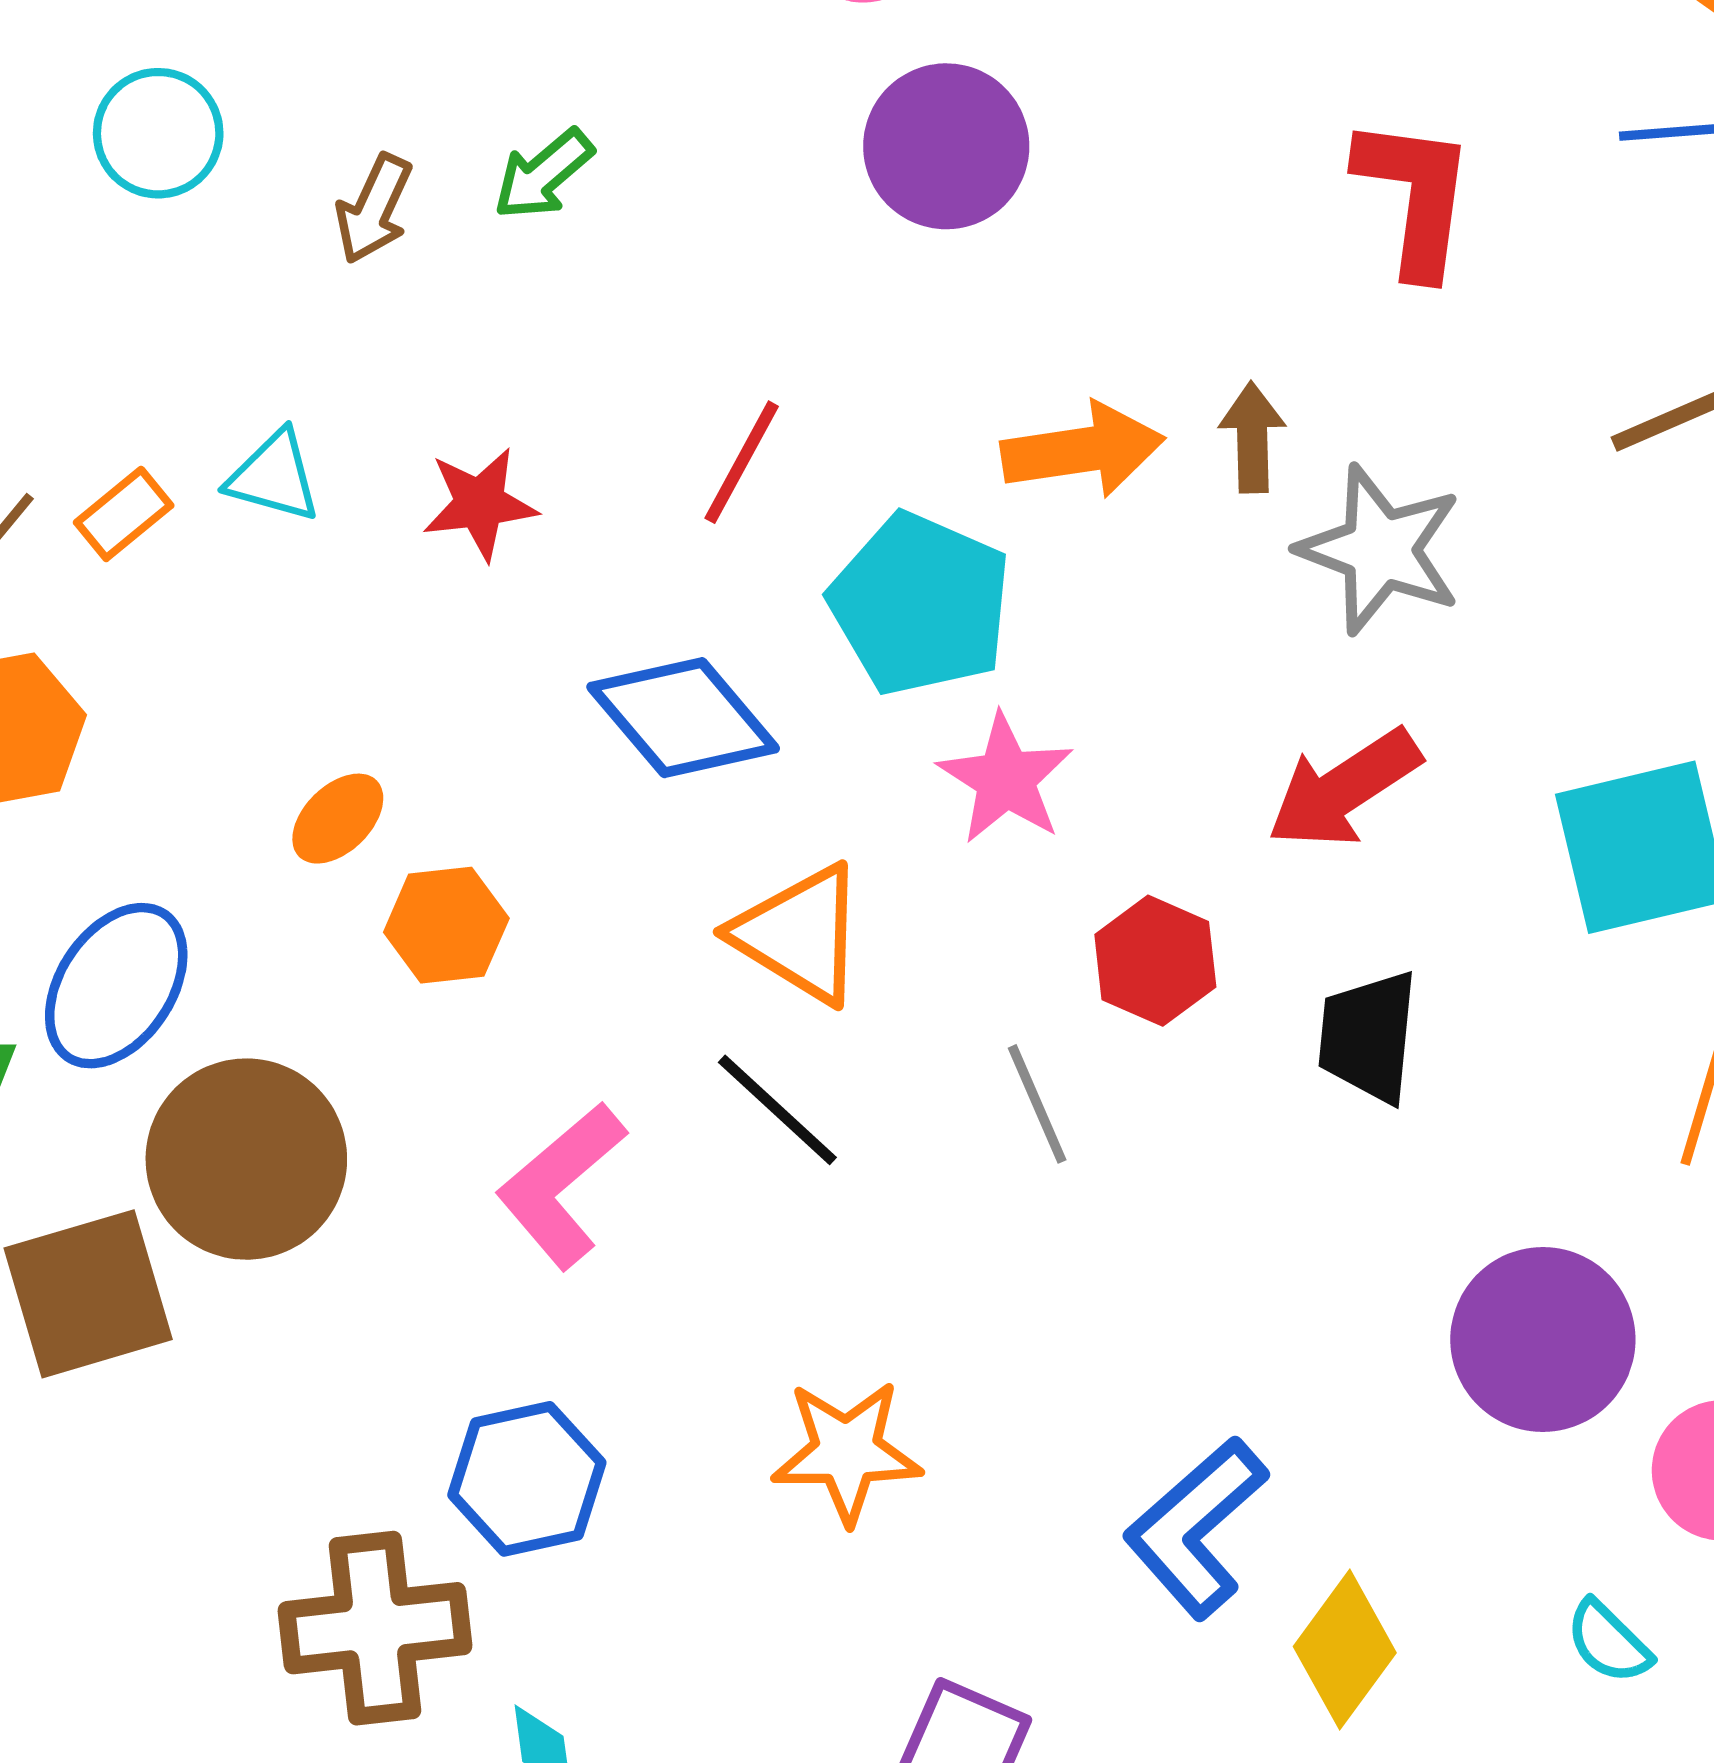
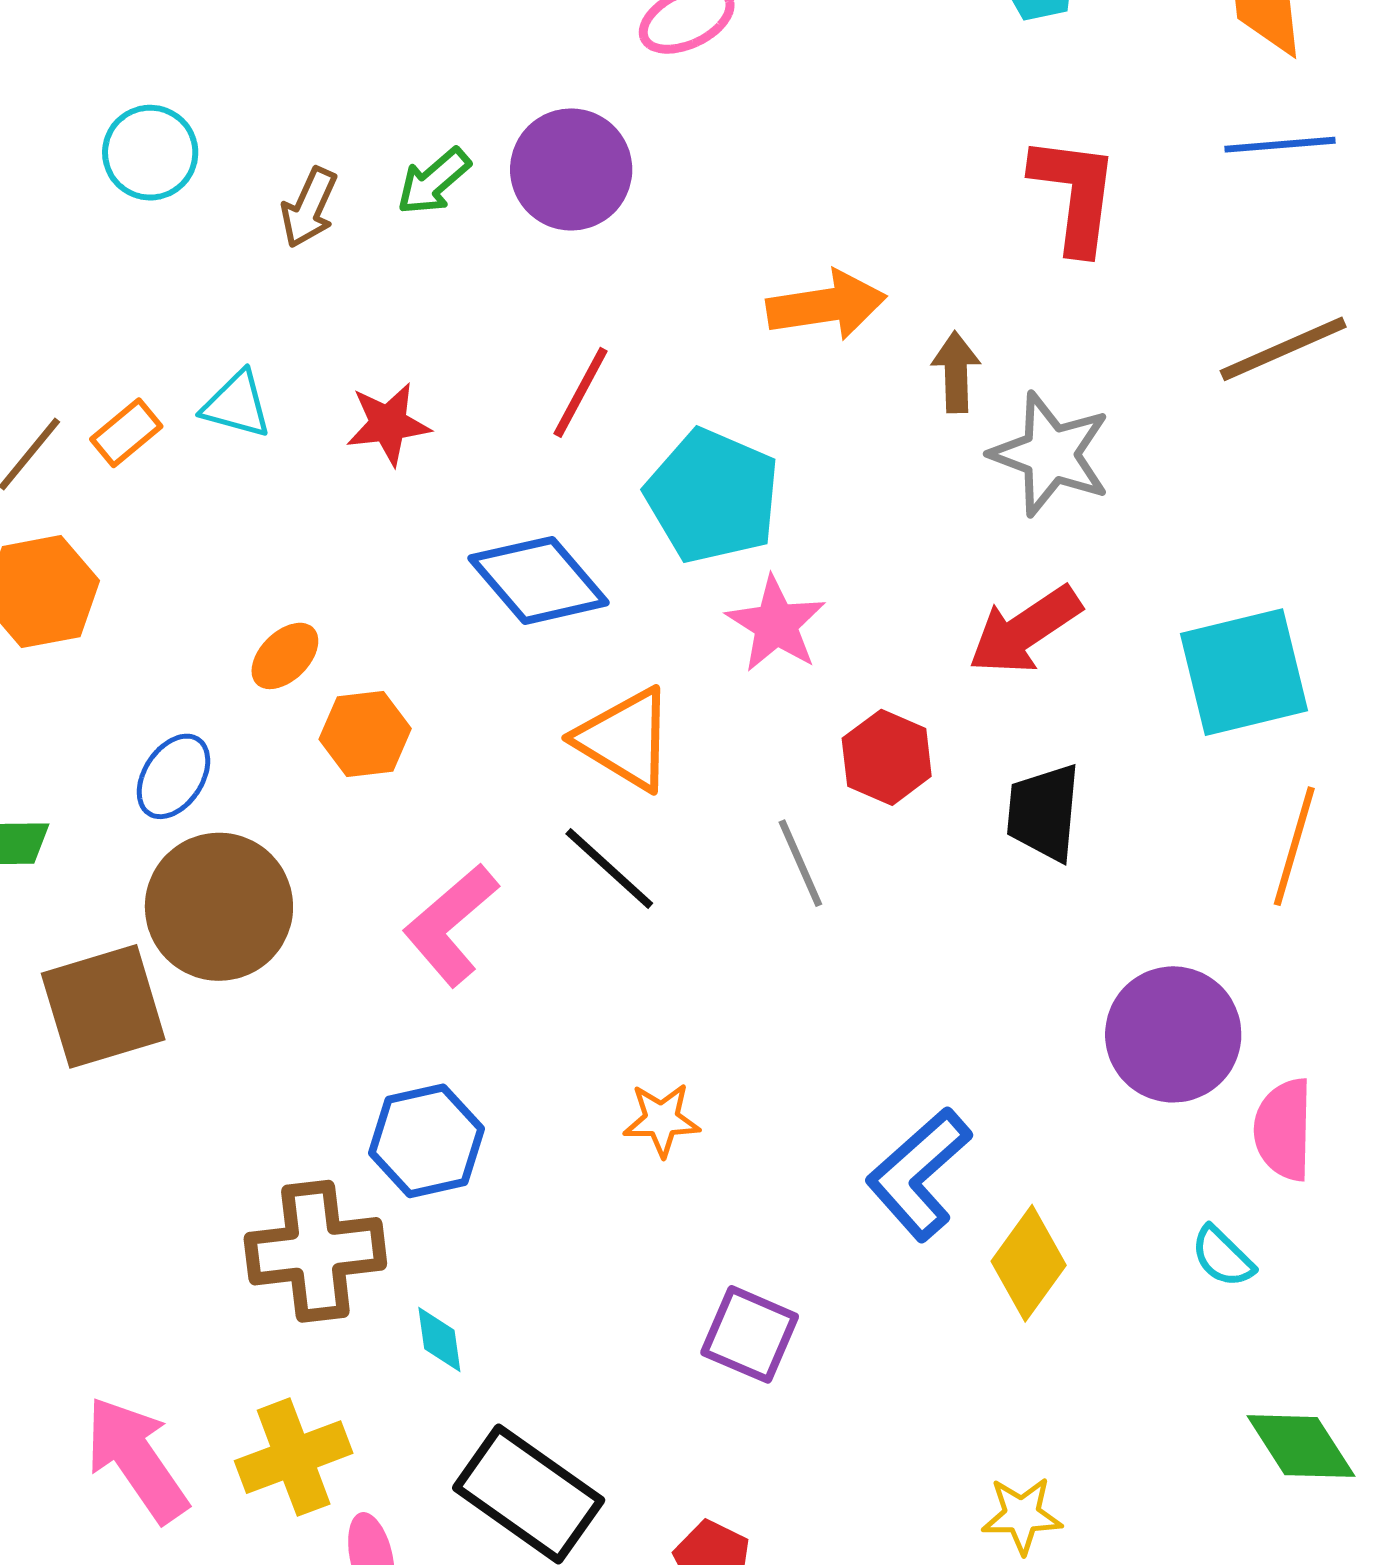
purple circle: (946, 146) -> (571, 169), moved
orange arrow: (1083, 450) -> (826, 305), moved
blue ellipse: (116, 986) -> (173, 776), moved, size x0.7
orange star: (847, 1452) -> (662, 1120), size x0.7

